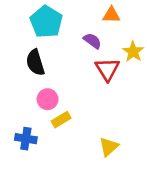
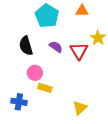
cyan pentagon: (46, 22) -> (47, 16), moved
purple semicircle: (92, 41) -> (56, 47), moved
yellow rectangle: (61, 120) -> (45, 88), turned 48

